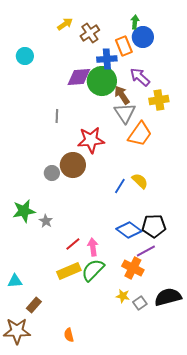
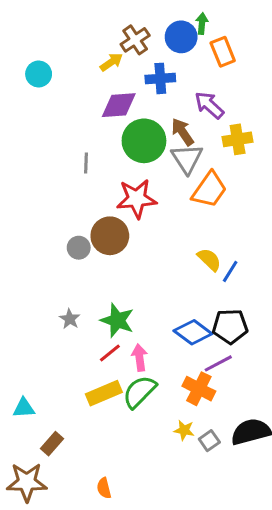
yellow arrow: (65, 24) -> (111, 62), moved
blue circle: (143, 37) -> (181, 37), moved
orange rectangle: (124, 46) -> (223, 52), moved
green circle: (102, 81) -> (144, 141), moved
blue line: (120, 186) -> (230, 271), moved
green star: (24, 211) -> (117, 320), moved, turned 30

